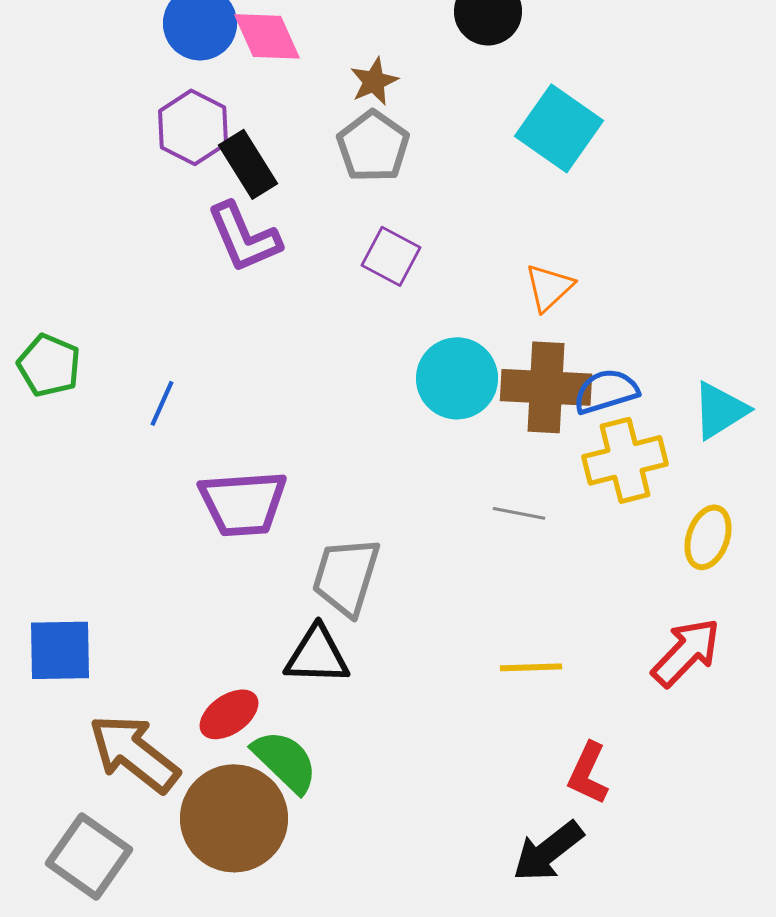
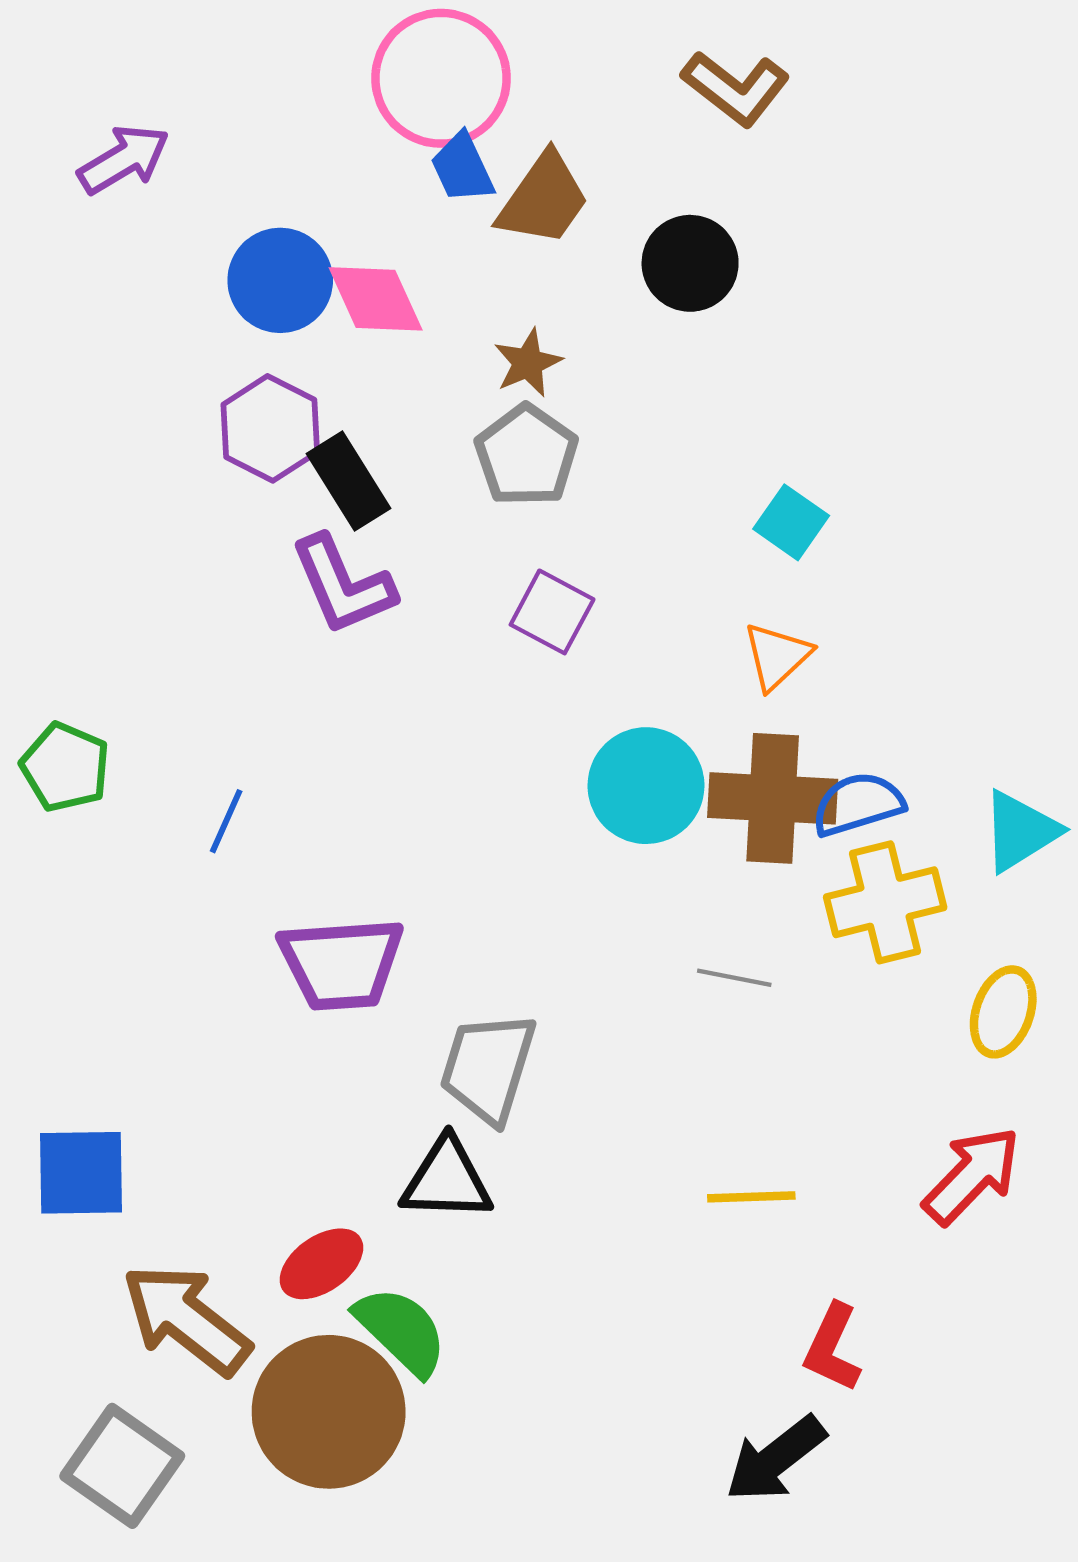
cyan square: (559, 128) -> (791, 522), moved, size x0.6

